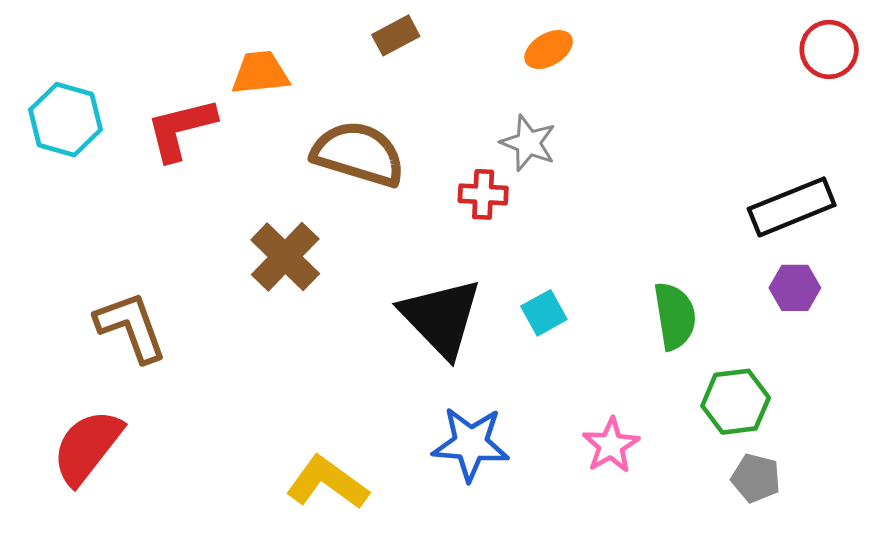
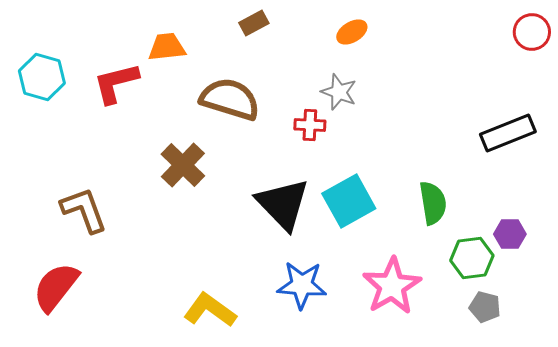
purple hexagon: (795, 288) -> (510, 234), moved
cyan square: (544, 313) -> (349, 201), size x1.8
pink star: (611, 445) -> (392, 286), size x1.6

